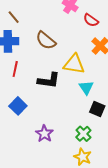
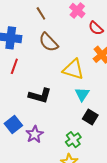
brown line: (14, 17) -> (41, 13), moved
black L-shape: (49, 80) -> (40, 96), moved
blue square: (18, 106) -> (13, 124), moved

